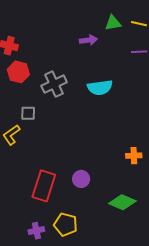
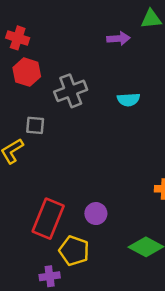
cyan semicircle: (100, 88) -> (129, 100), size x0.7
yellow pentagon: (66, 224) -> (74, 251), moved
purple cross: (36, 231) -> (50, 276), moved

